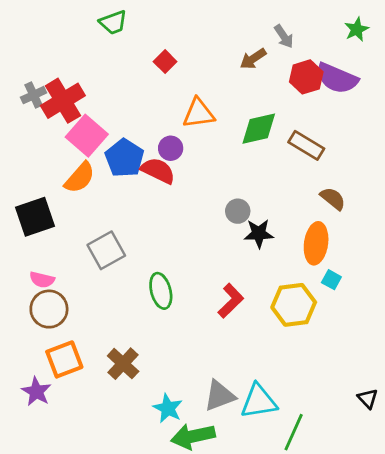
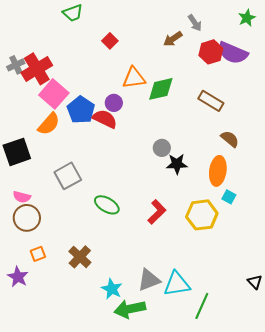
green diamond: (259, 129) -> (161, 89), moved
green ellipse: (161, 291) -> (107, 205), turned -45
orange square: (64, 359) -> (38, 254), size x0.6

